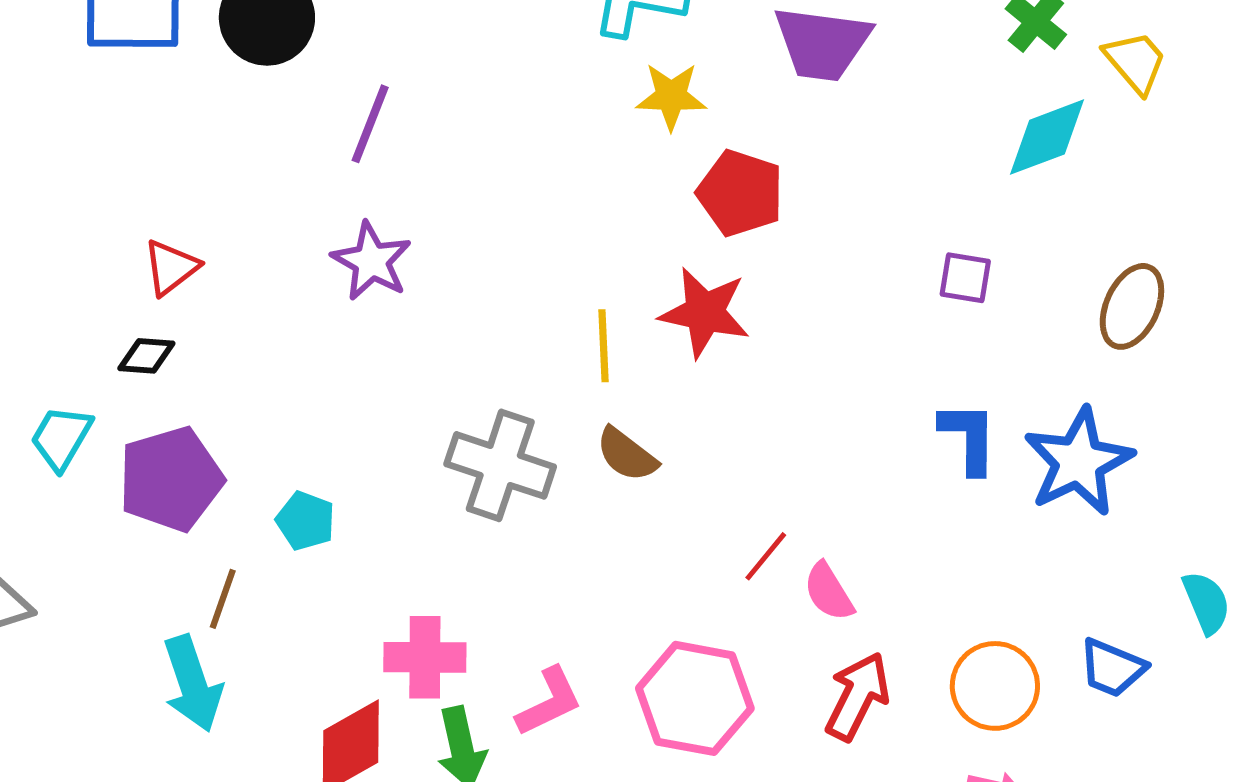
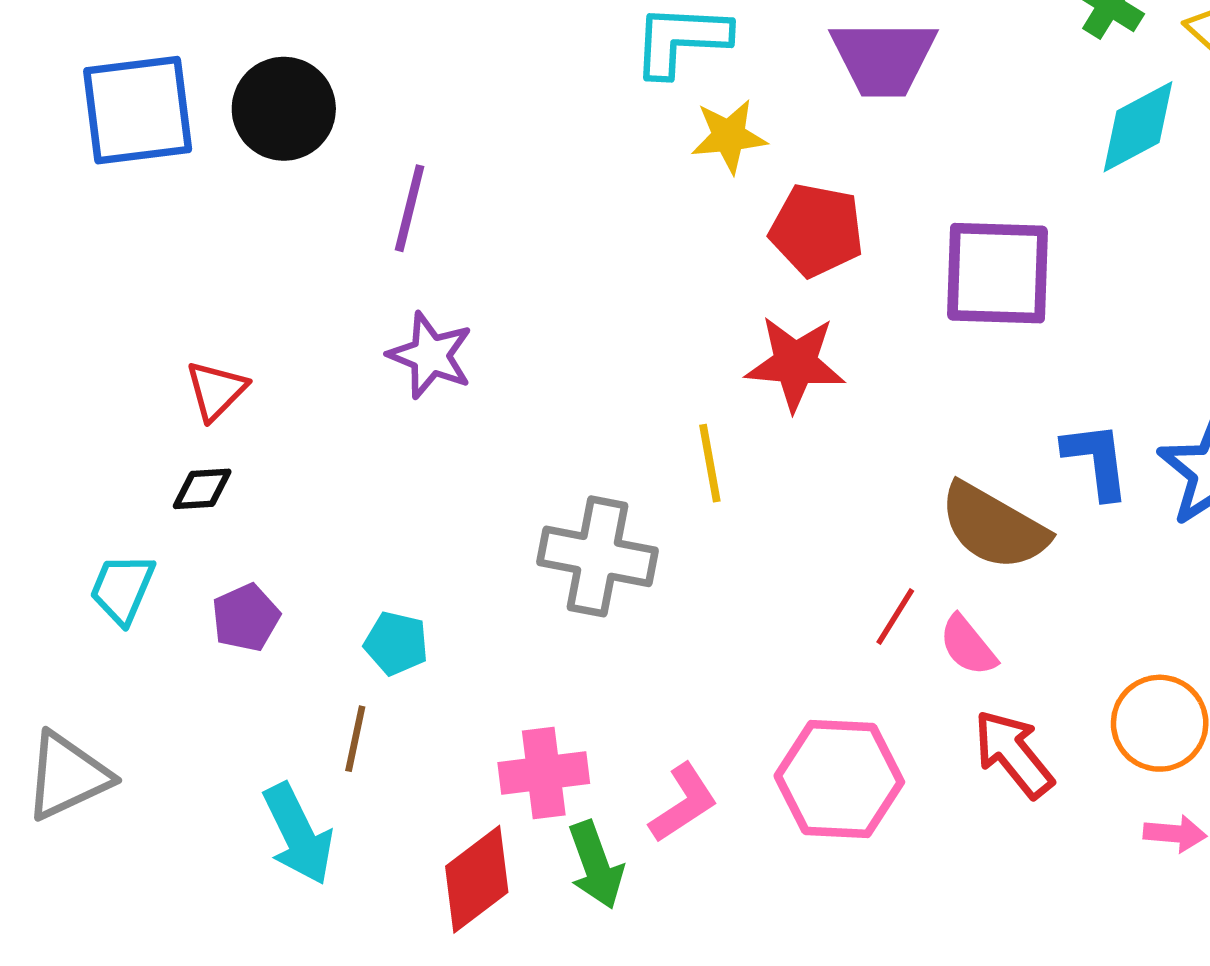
purple square: (965, 278) -> (998, 273), moved, size x2.0
yellow line: (604, 346) -> (710, 463), moved
brown semicircle: (627, 455) -> (994, 526), moved, size x1.6
purple pentagon: (171, 479) -> (246, 618), size x0.6
brown line: (223, 599) -> (355, 739), moved
red arrow: (857, 696) -> (1014, 754), turned -58

